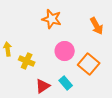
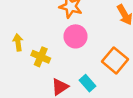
pink circle: (65, 51) -> (76, 36), moved

